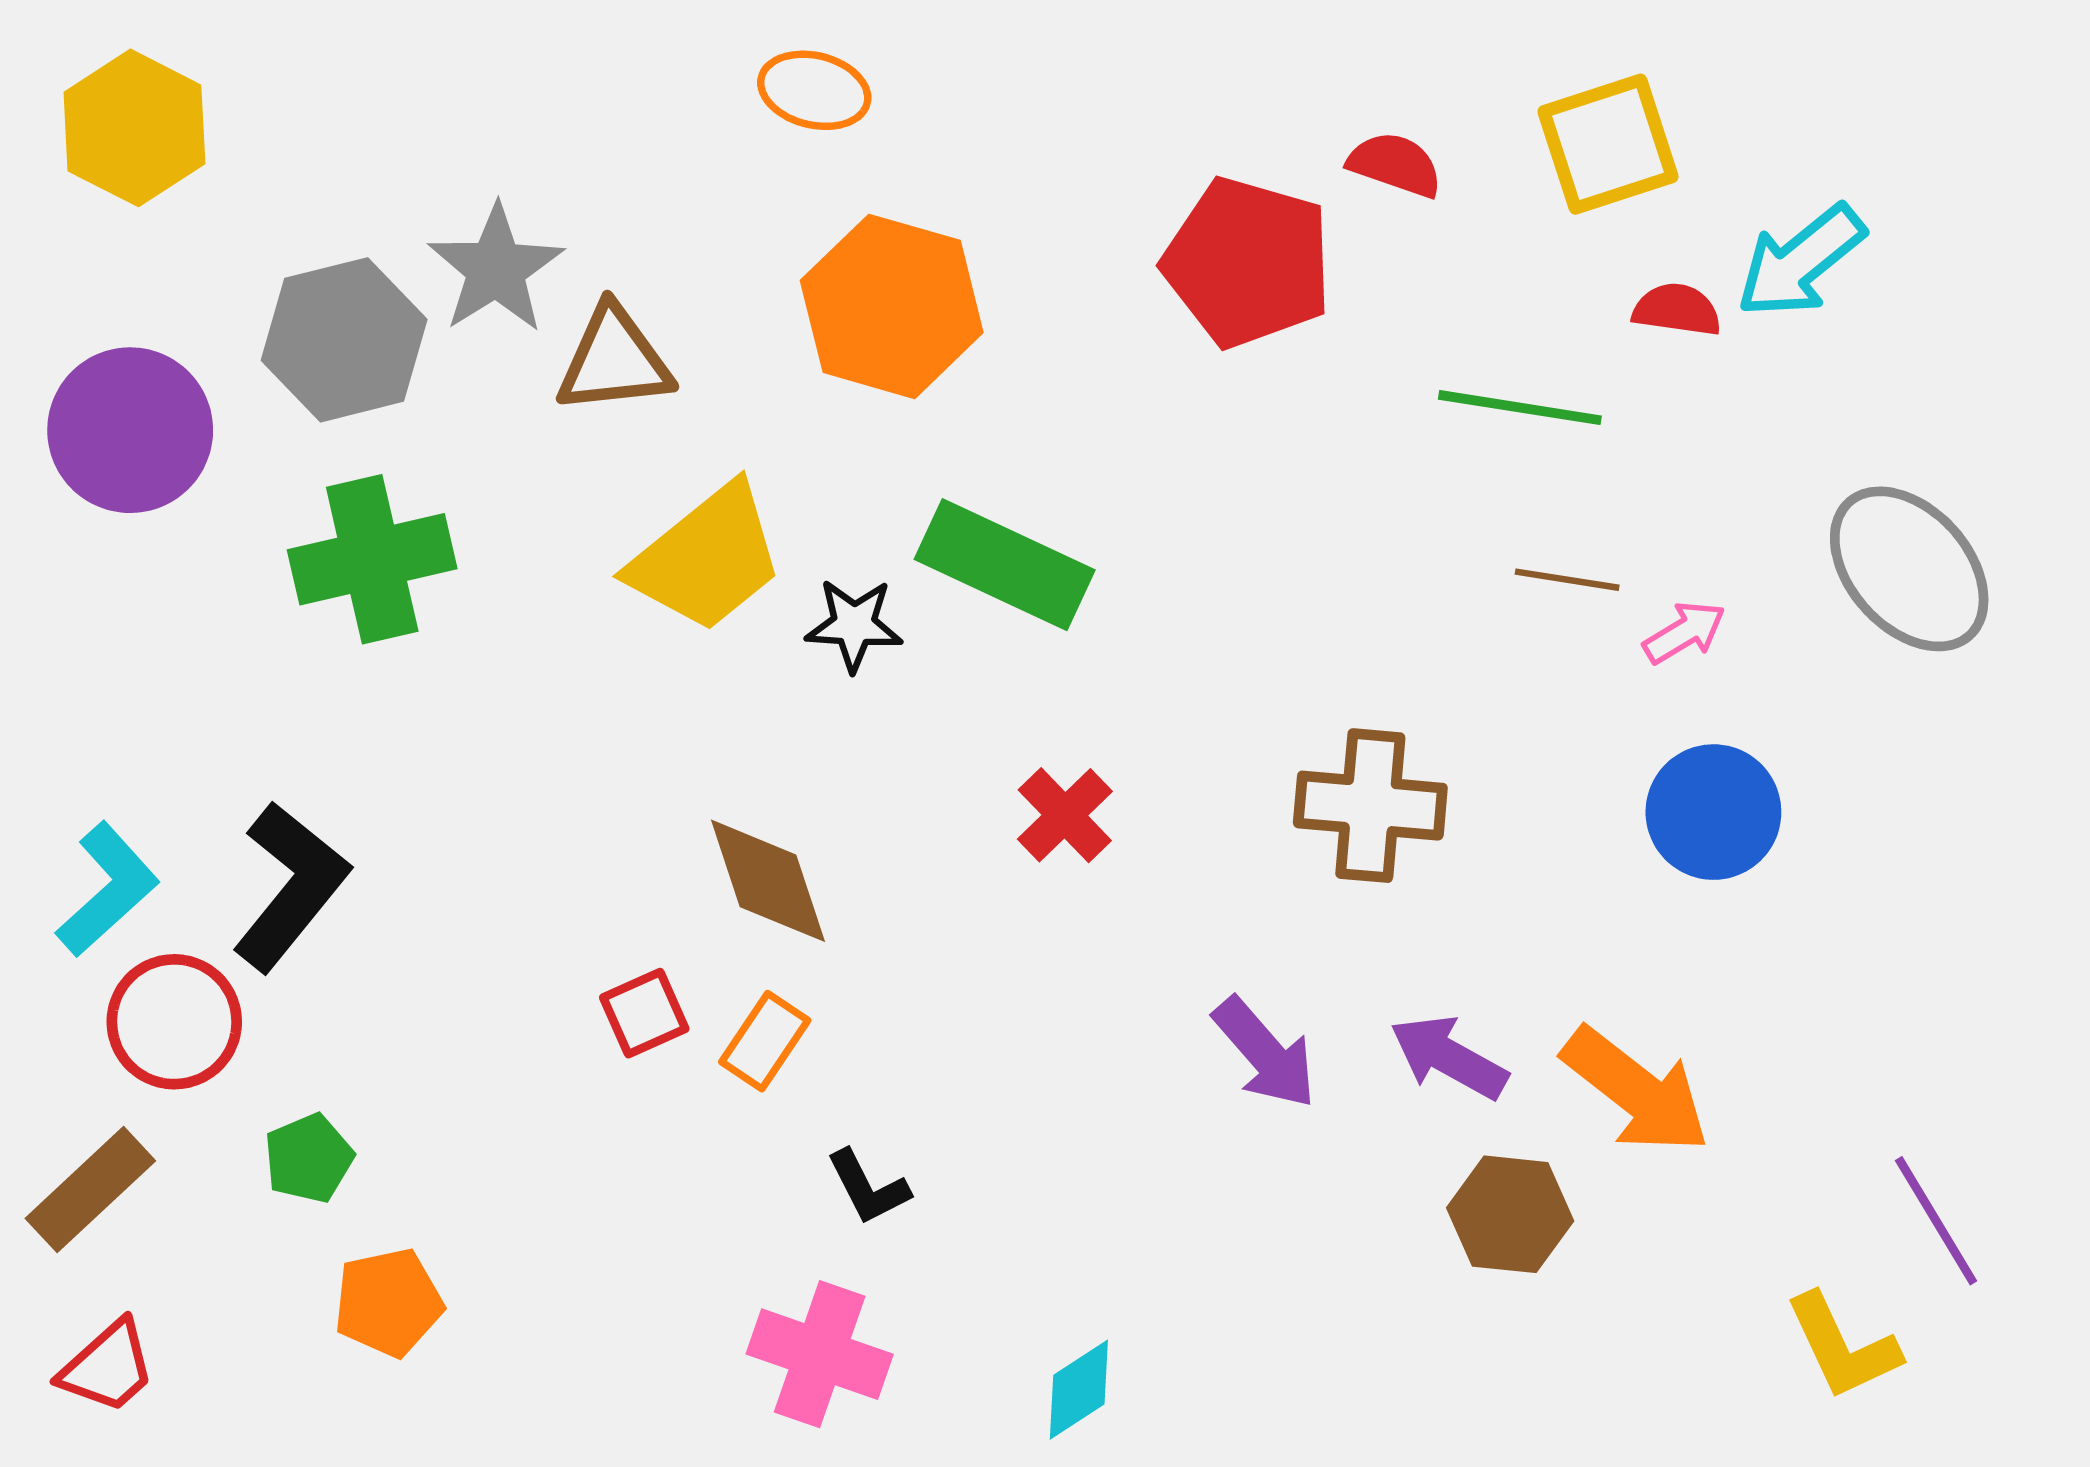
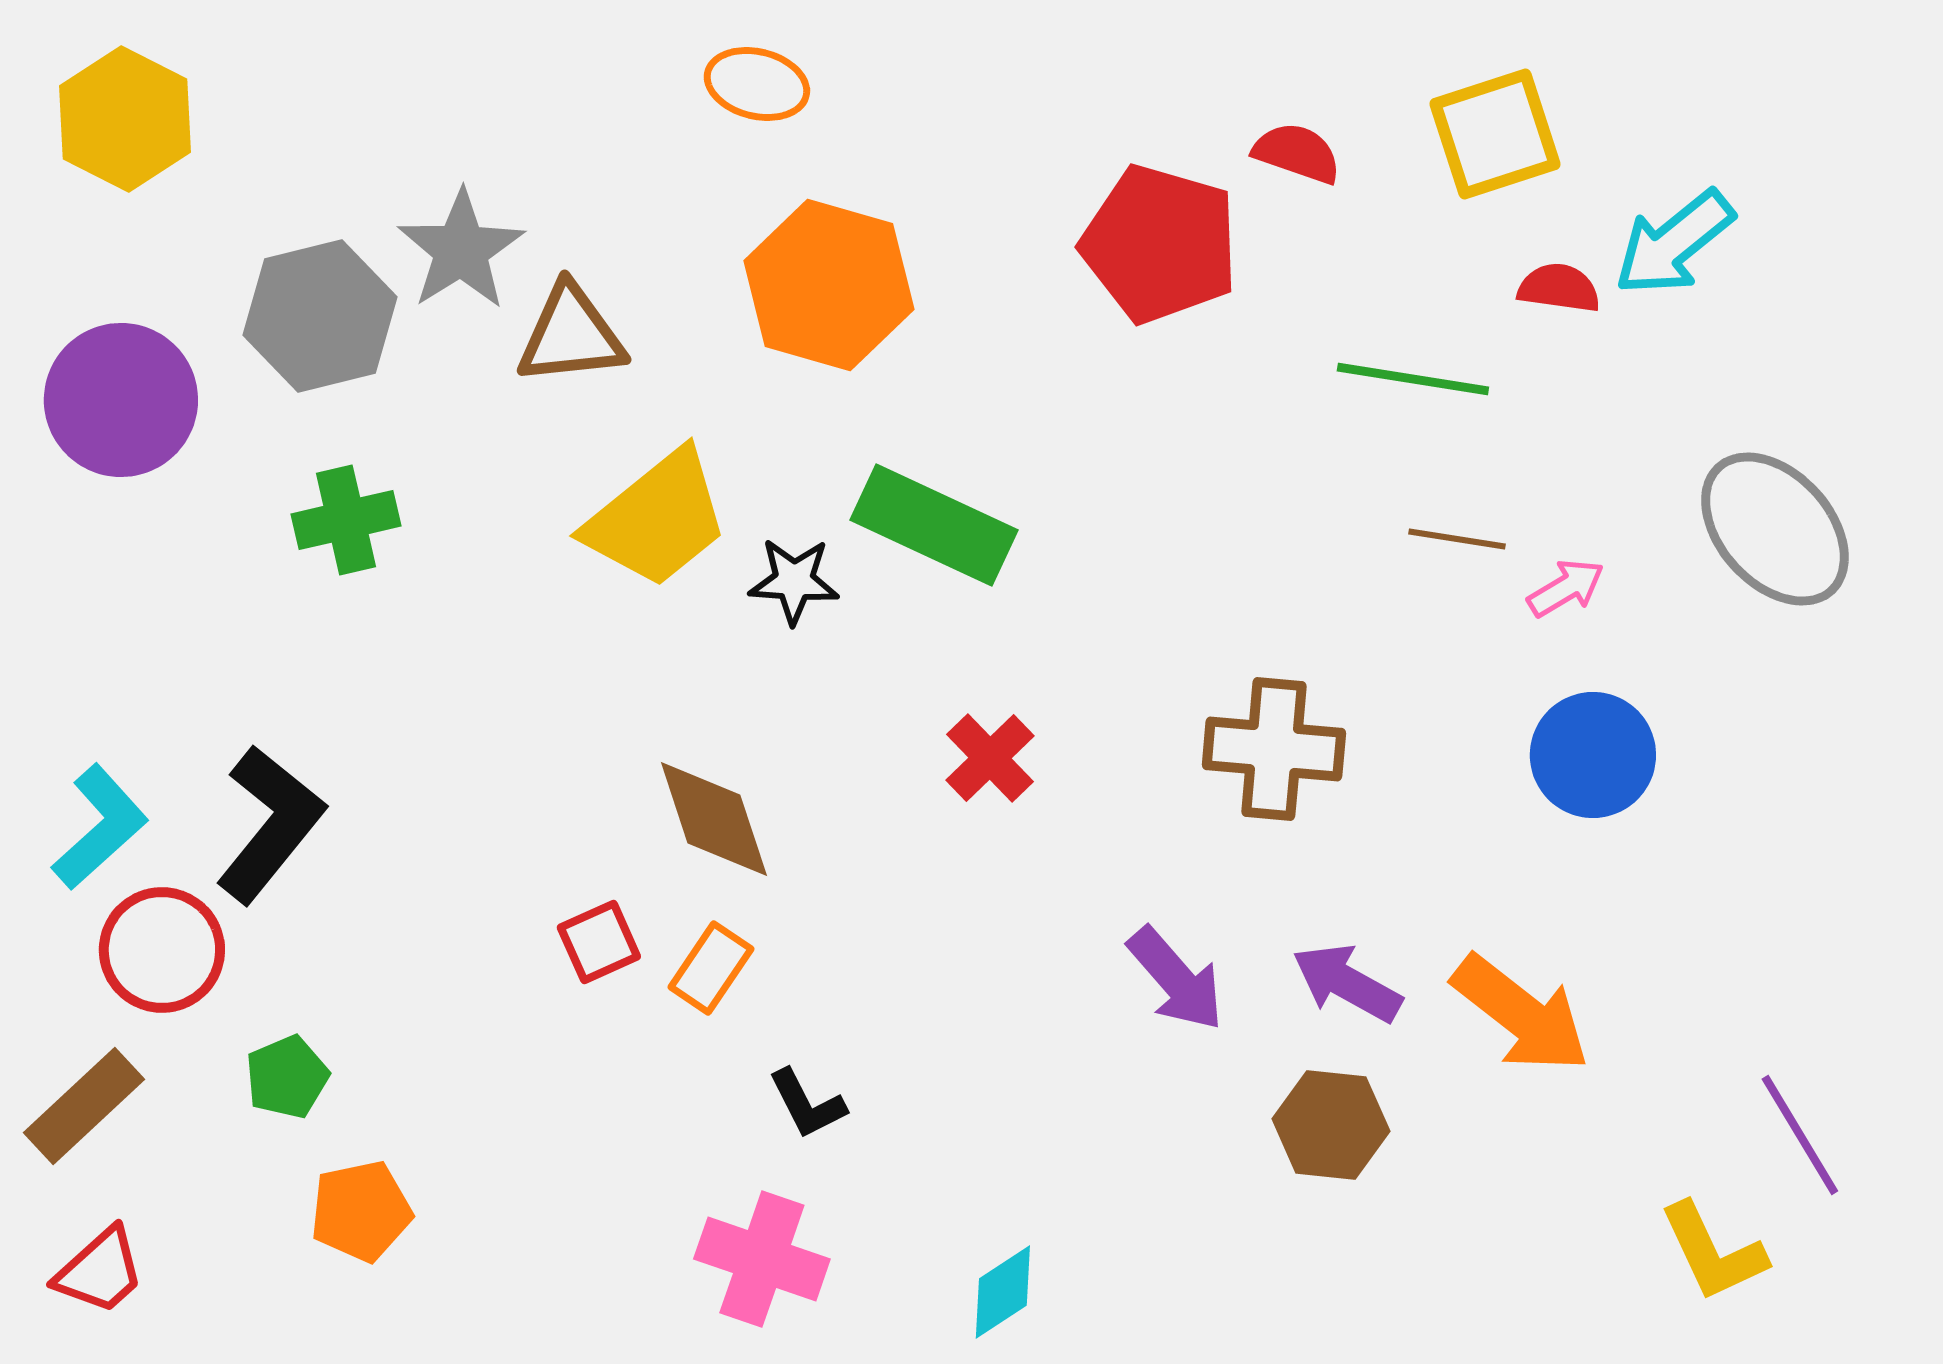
green cross: (372, 559) -> (346, 520), size x0.7
brown hexagon: (1510, 1214) -> (1331, 1125), moved

